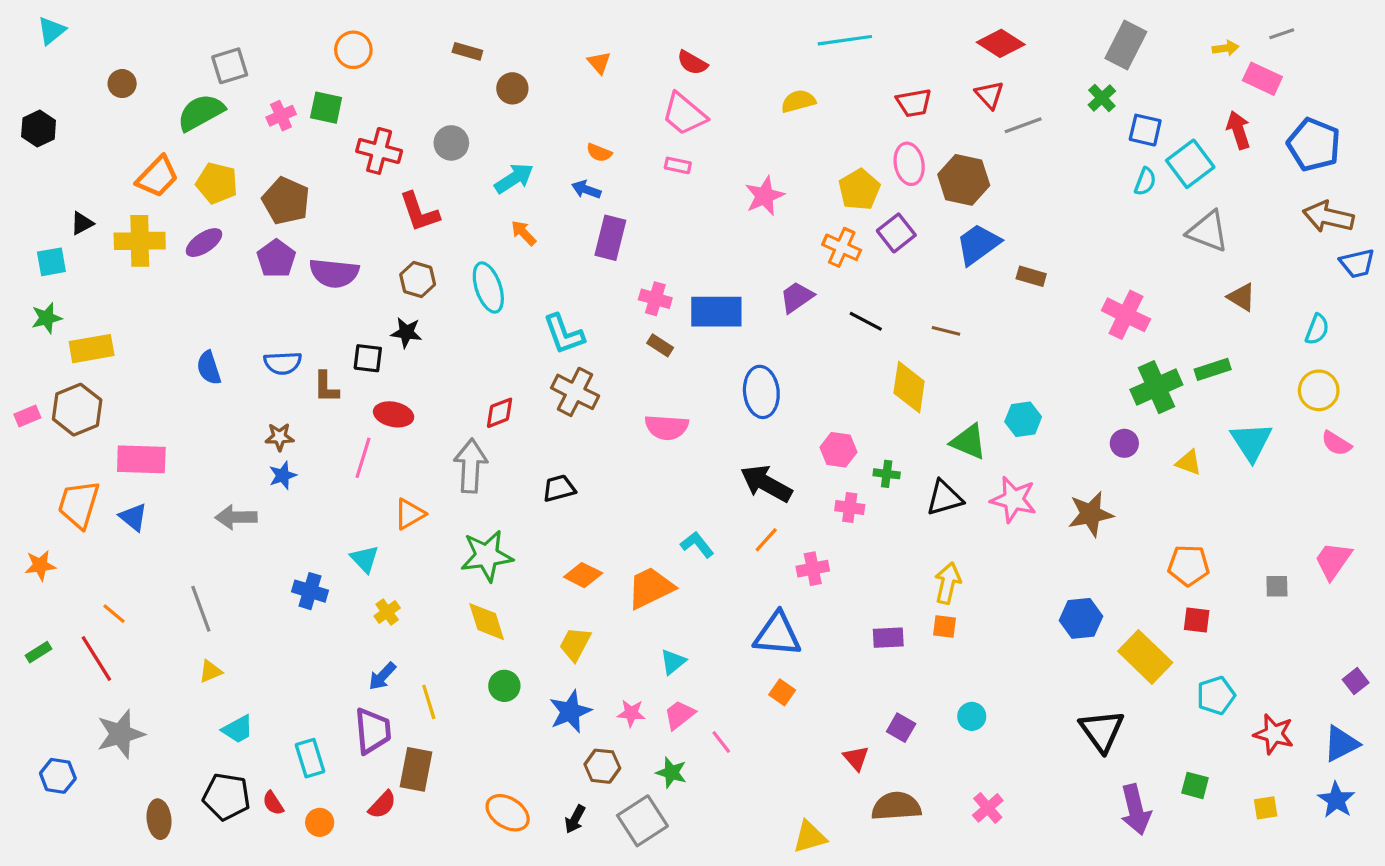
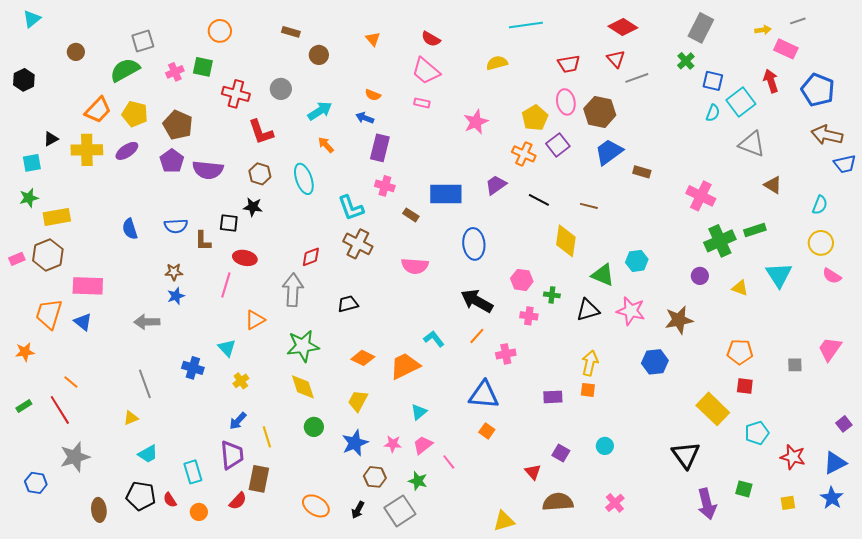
pink cross: (655, 299) -> (385, 186), moved
gray line: (201, 609) -> (145, 384), moved
blue hexagon: (1081, 618) -> (655, 362), moved

